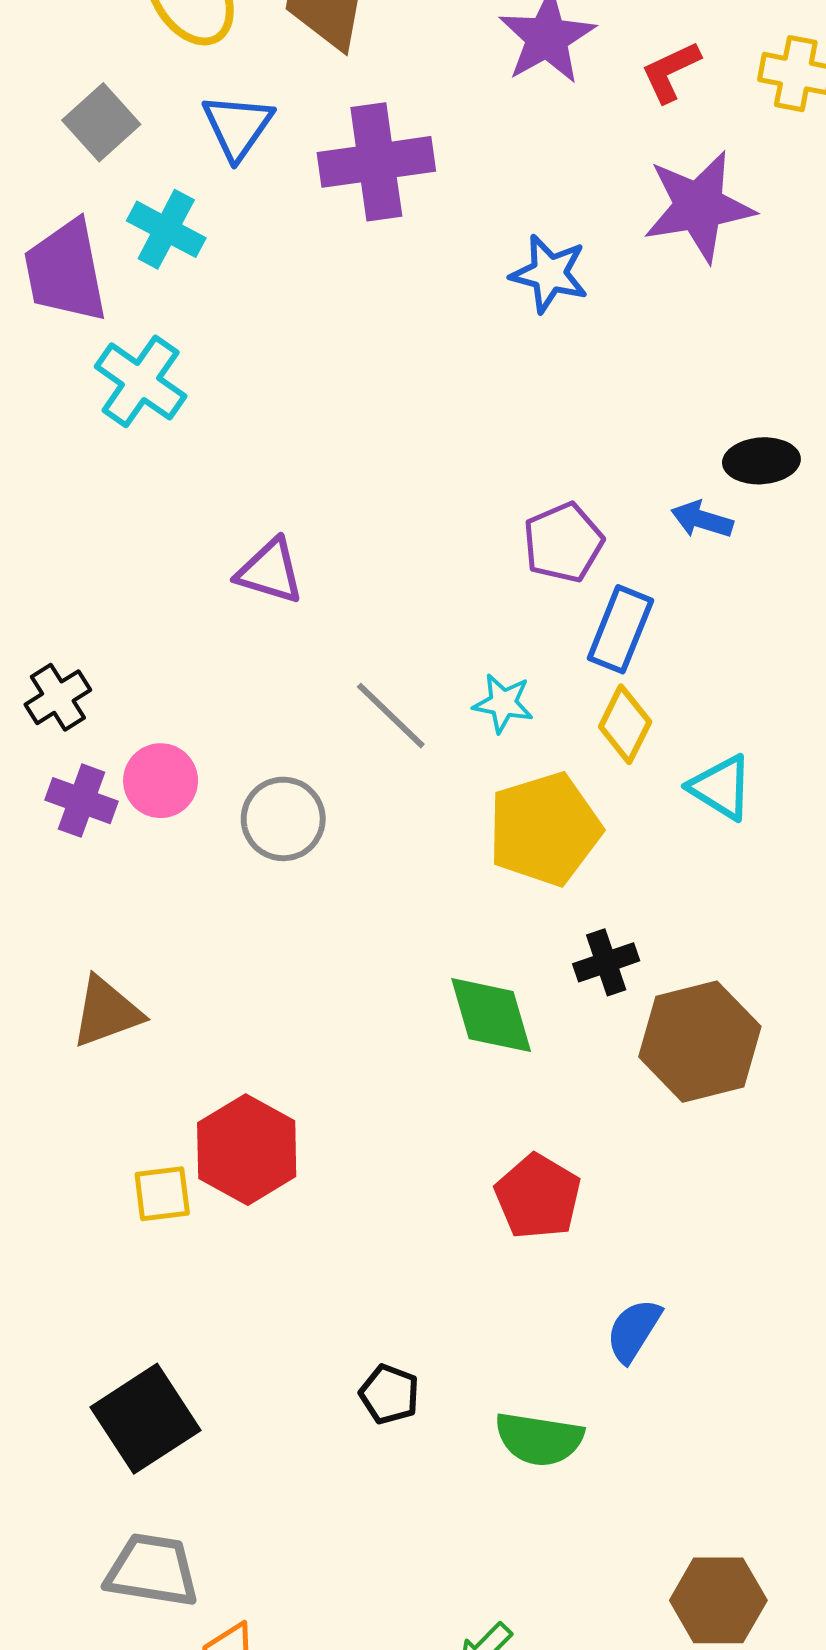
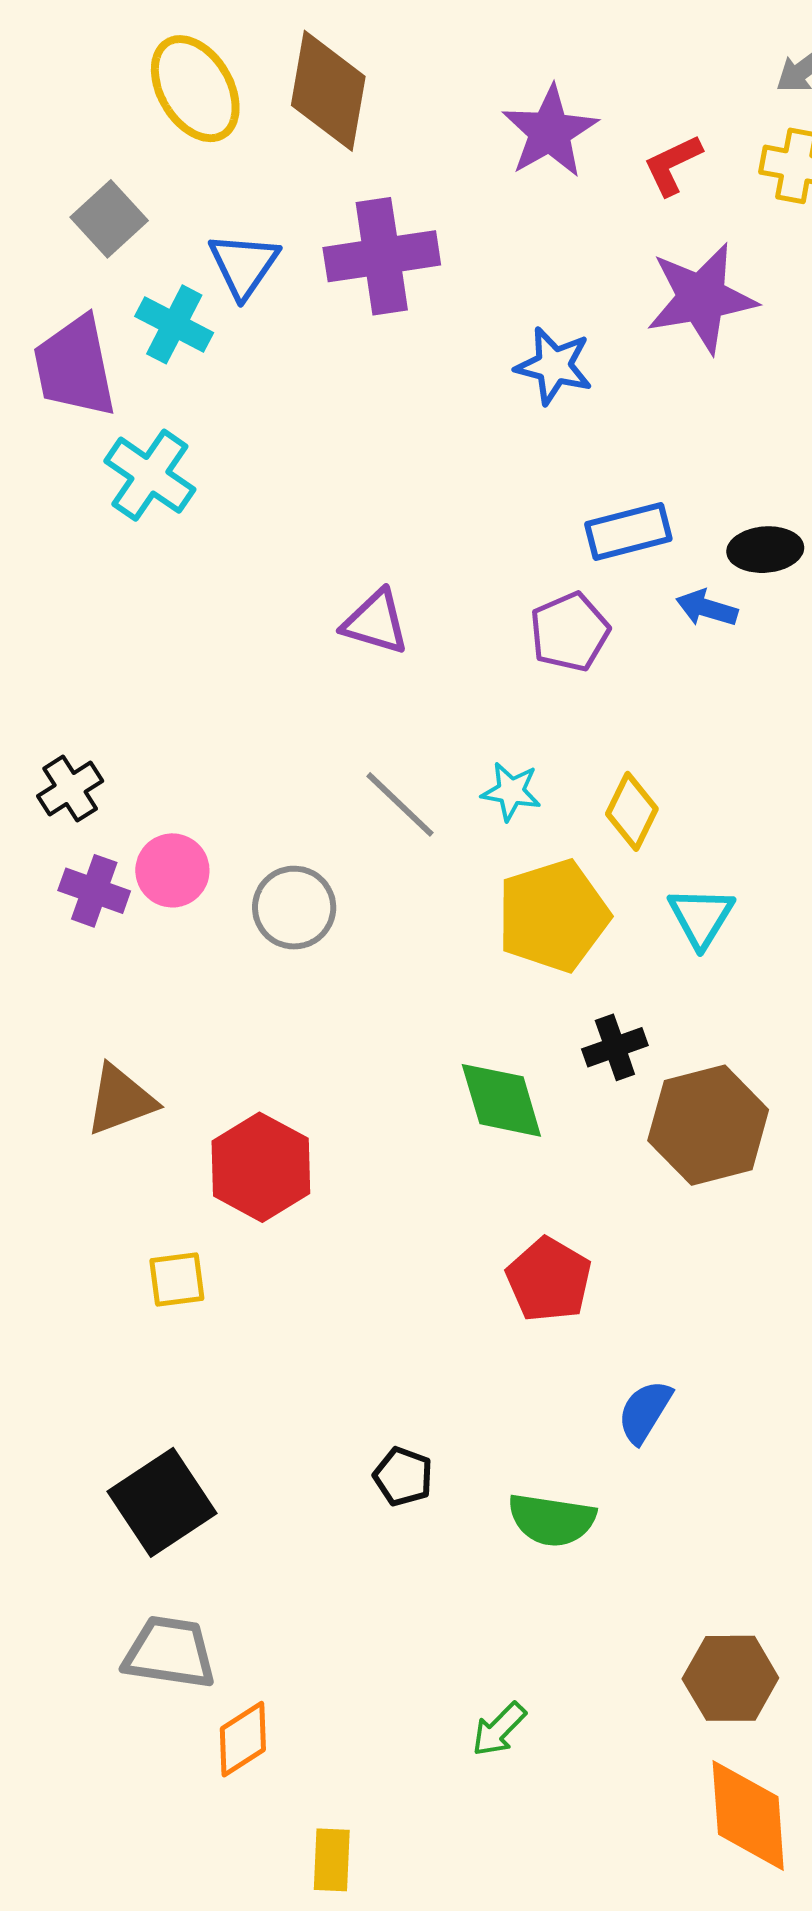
blue triangle: (238, 126) -> (244, 265), moved
purple triangle: (270, 571) -> (376, 622), moved
blue rectangle: (620, 629) -> (628, 531), moved, turned 54
cyan triangle: (721, 787) -> (701, 917), moved, turned 30
red hexagon: (247, 1150) -> (261, 1167), moved

